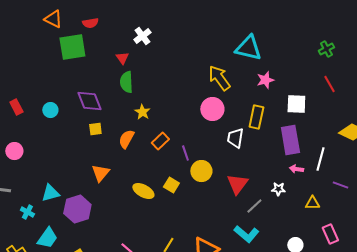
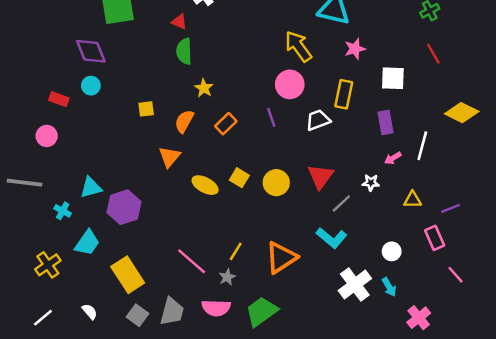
red triangle: (122, 58) -> (179, 22), turned -32
purple diamond: (89, 101) -> (91, 51), moved
red rectangle: (16, 107) -> (59, 99), moved, turned -42
white trapezoid: (235, 138) -> (318, 120), turned 60
purple rectangle: (290, 140) -> (386, 122), size x0.7
purple line: (185, 153) -> (271, 118), moved
pink arrow: (296, 169) -> (393, 158), turned -40
yellow circle: (201, 171) -> (276, 183), moved
orange triangle: (100, 173) -> (169, 157), moved
purple line: (340, 185) -> (451, 208), moved, turned -42

